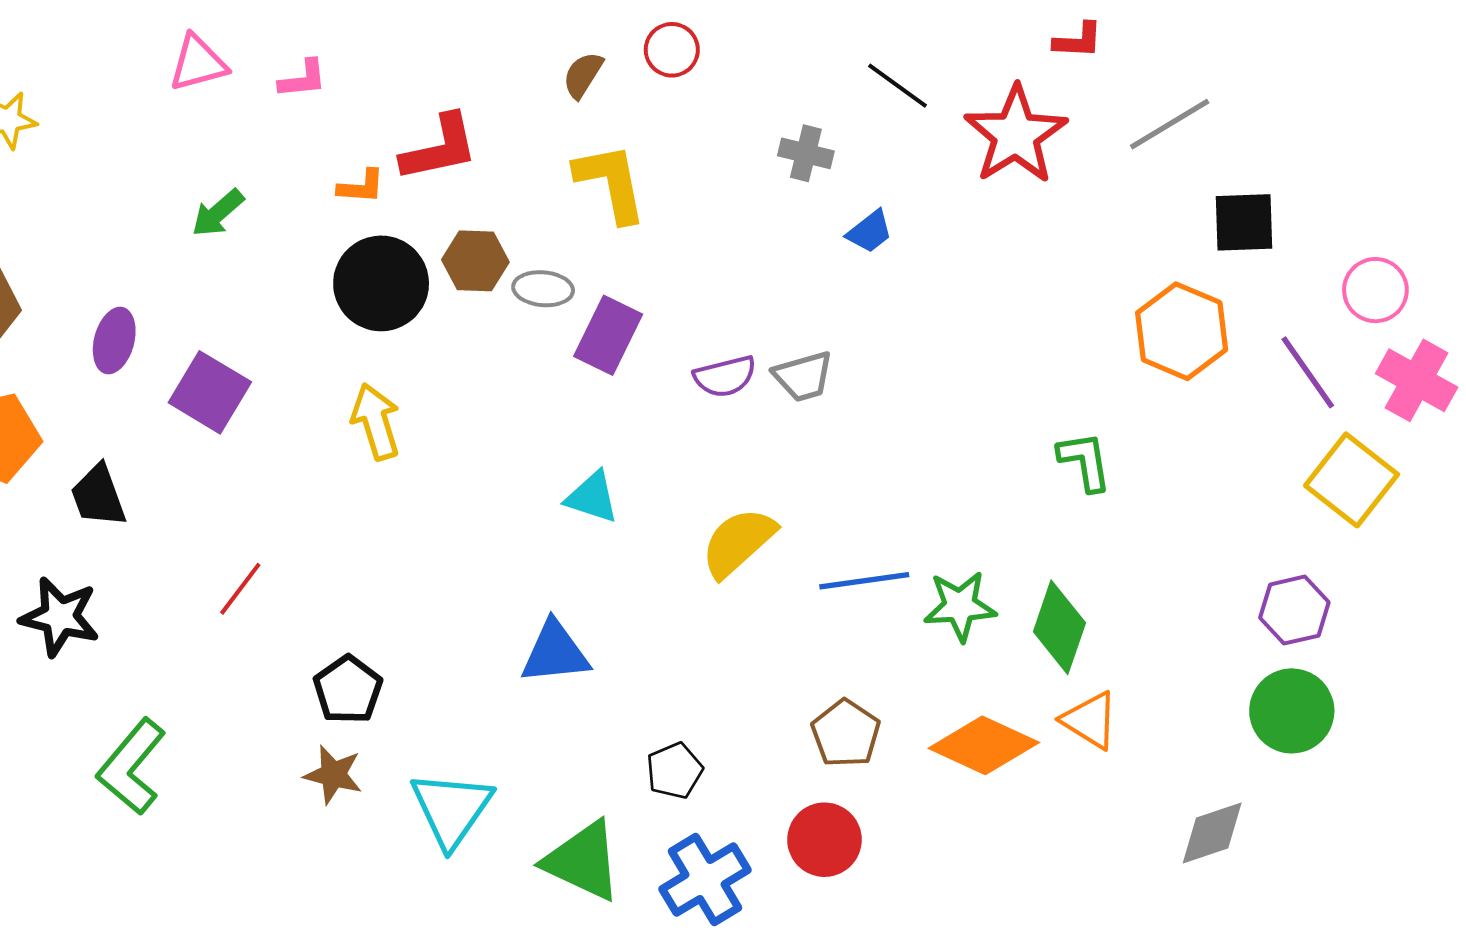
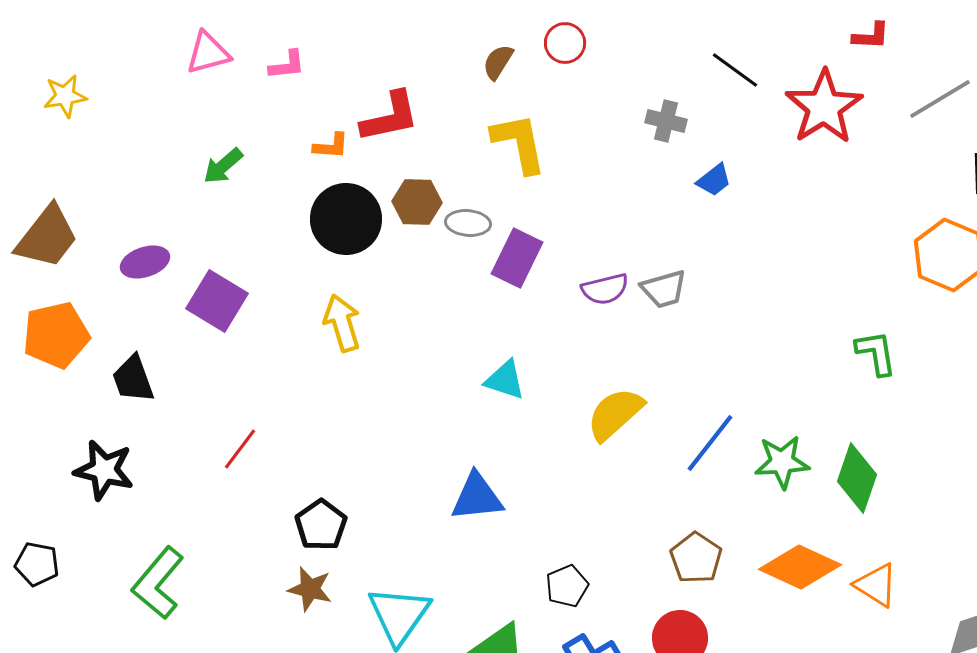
purple ellipse: (114, 341) -> (145, 262), turned 57
blue line: (864, 581) -> (710, 443), turned -44
orange triangle: (1090, 720) -> (876, 585), moved

